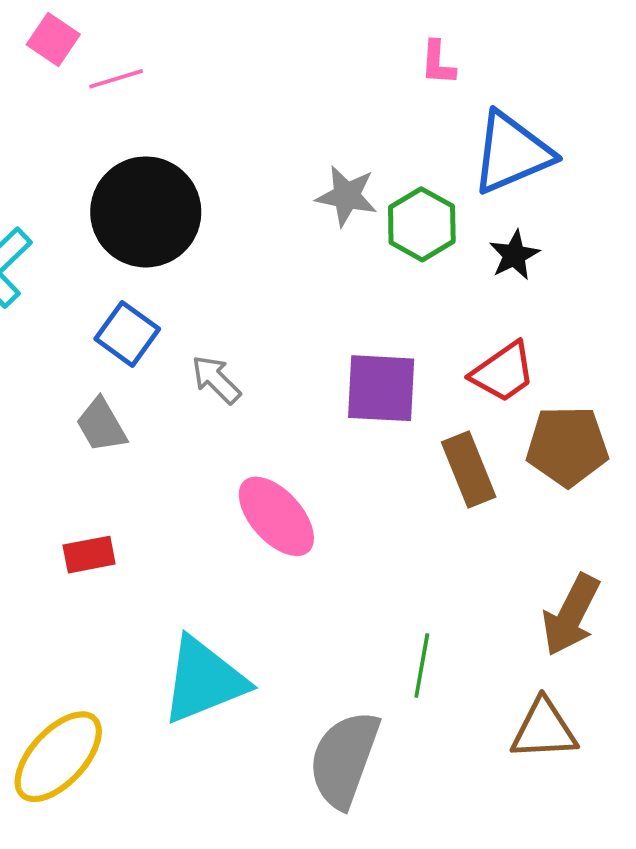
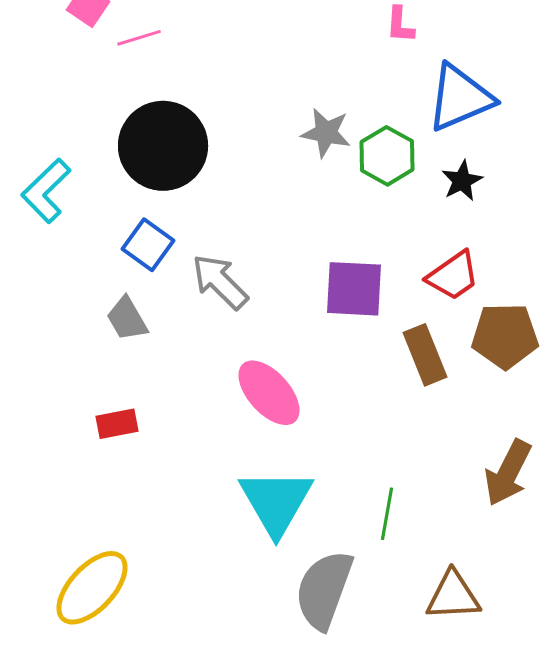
gray arrow: (216, 380) -> (220, 282), size x1.4
cyan triangle: (204, 680) -> (276, 502), moved, turned -38
brown triangle: (544, 730) -> (453, 596), moved

